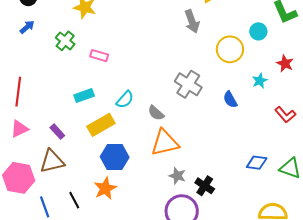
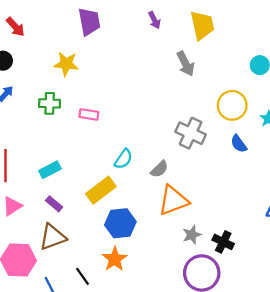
green cross: (65, 41) -> (50, 103), turned -30
yellow circle: (230, 49) -> (232, 105), moved
cyan rectangle: (84, 96) -> (50, 170), moved
gray semicircle: (156, 113) -> (159, 169), turned -78
gray star: (177, 176) -> (192, 235), turned -30

